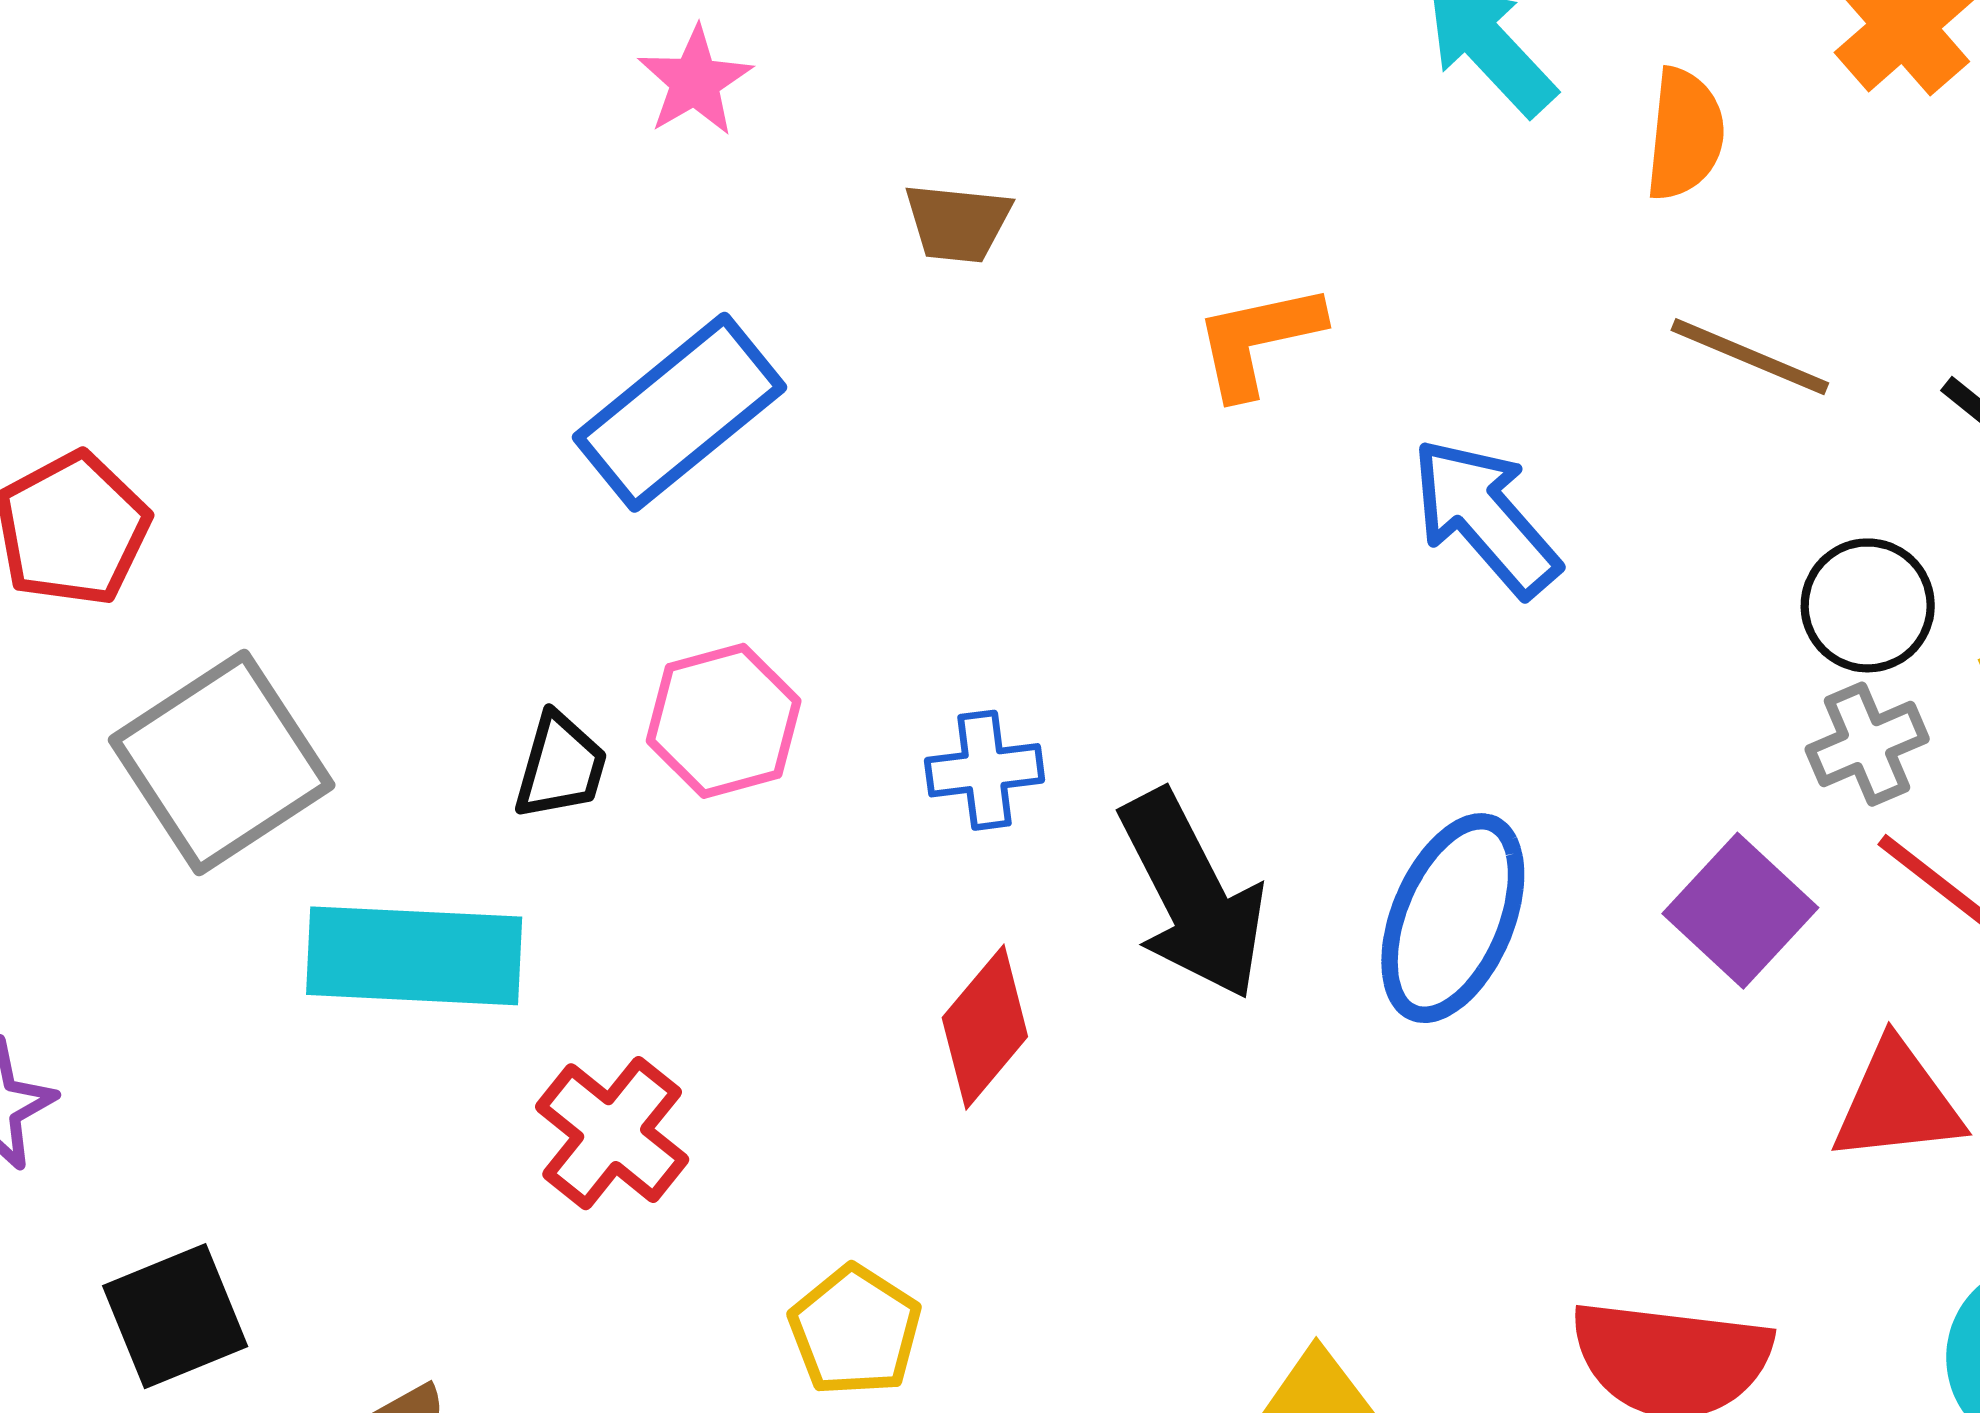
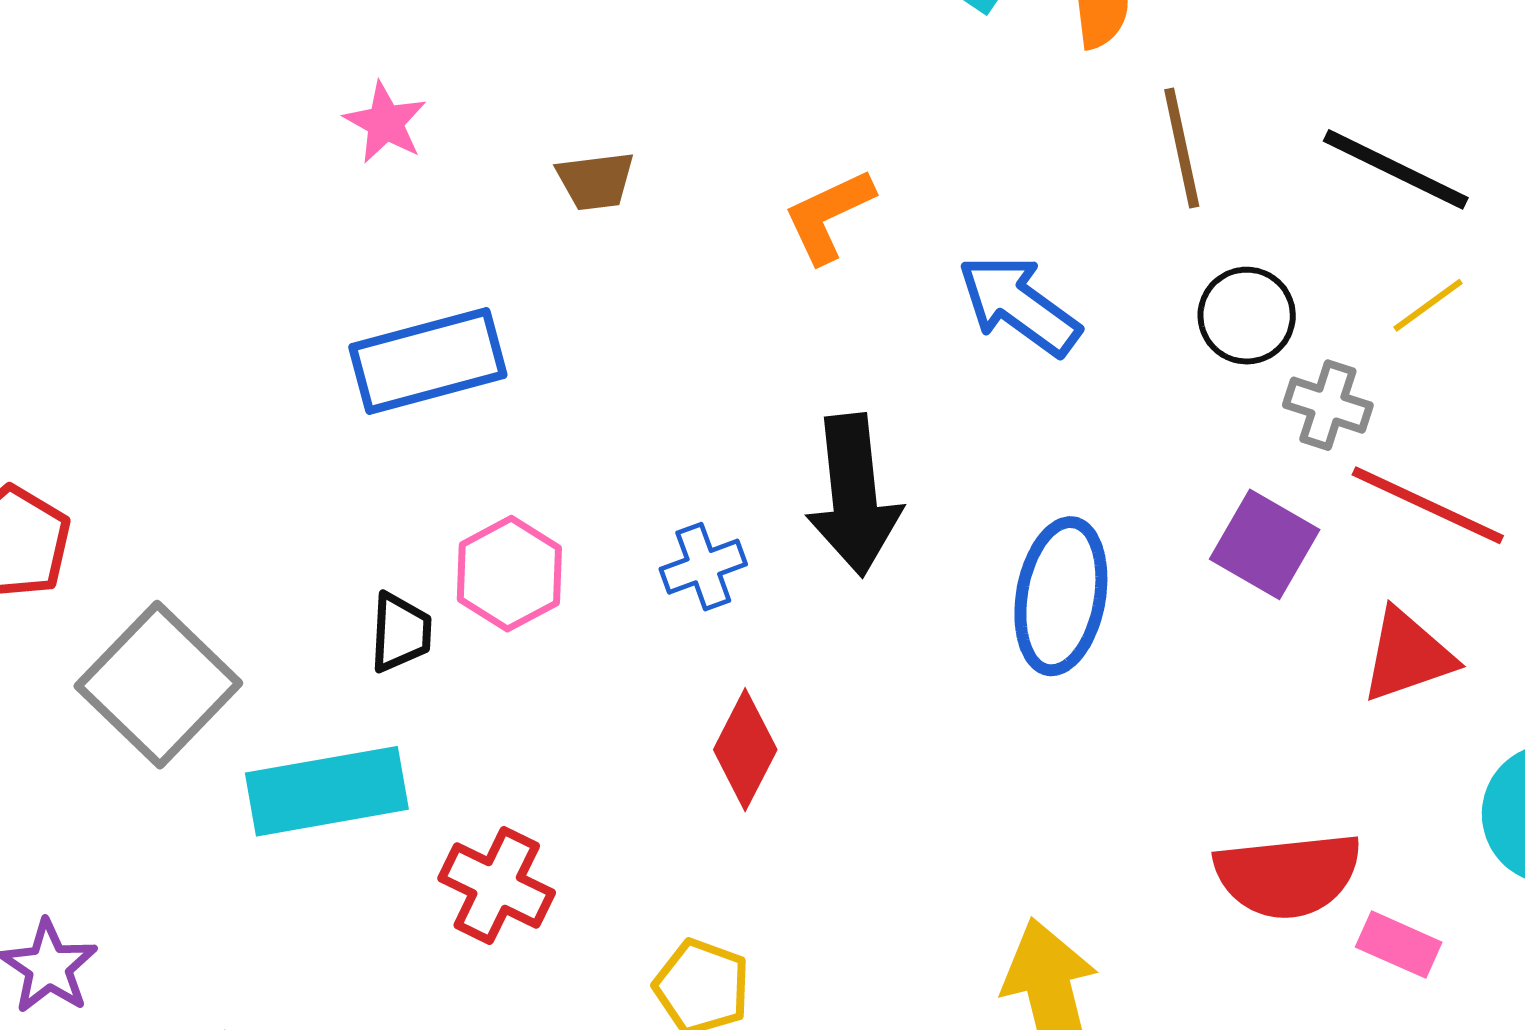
brown line: (1750, 357) -> (1182, 148), turned 68
blue rectangle: (680, 412) -> (428, 361), turned 37
black circle: (1868, 605) -> (1247, 316), moved
gray cross: (1867, 744) -> (1328, 405), turned -36
black arrow: (1192, 895) -> (854, 495), moved, turned 34

